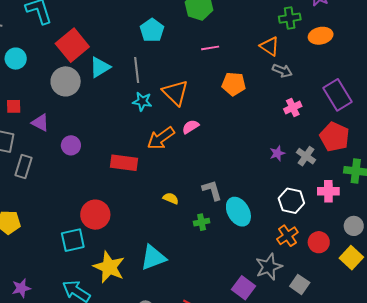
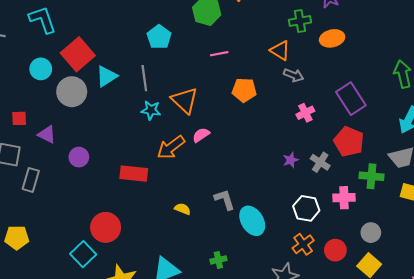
cyan circle: (16, 59) -> (41, 69), moved
green cross: (202, 222) -> (218, 260), moved
cyan square: (73, 240) -> (83, 254), turned -30

